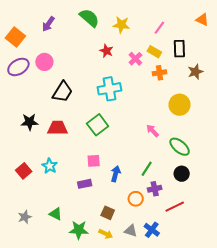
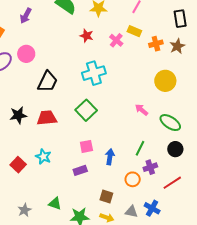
black rectangle: (179, 49) -> (180, 19), moved
orange cross: (159, 73) -> (156, 44), moved

